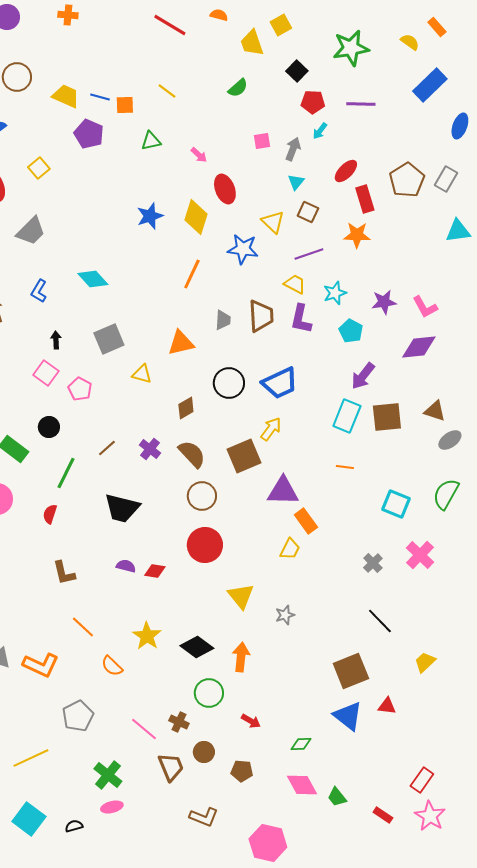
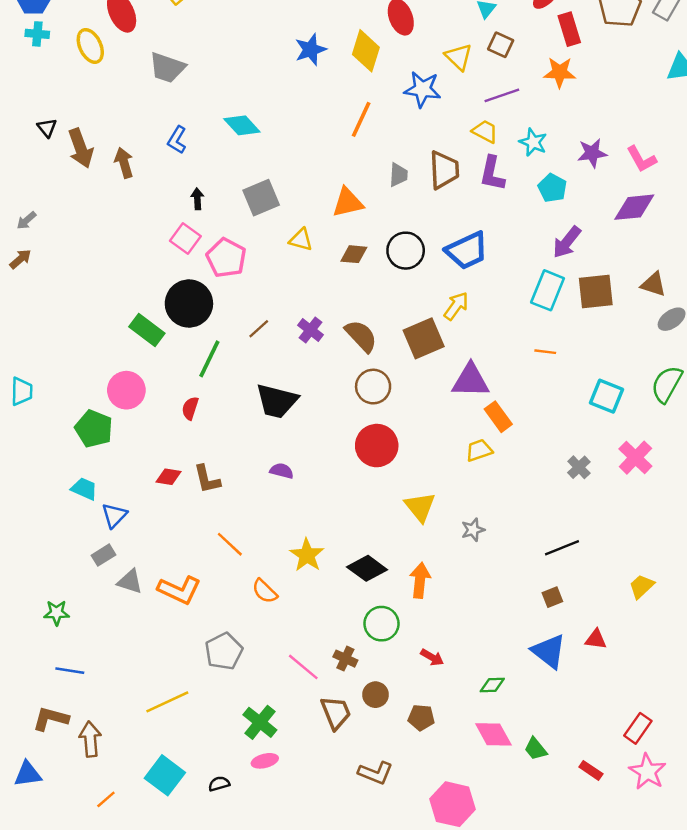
gray trapezoid: (31, 231) -> (167, 68), turned 64
cyan star: (335, 293) -> (533, 142), turned -30
pink pentagon: (80, 389) -> (226, 258), size x1.4
brown diamond: (186, 408) -> (354, 254), moved, turned 35
black circle: (49, 427) -> (189, 304), size x1.8
yellow trapezoid: (290, 549) -> (479, 450), turned -135
red diamond: (155, 571) -> (168, 477), moved
black line: (380, 621) -> (562, 548), moved, turned -68
brown square: (351, 671) -> (552, 597), size x0.5

